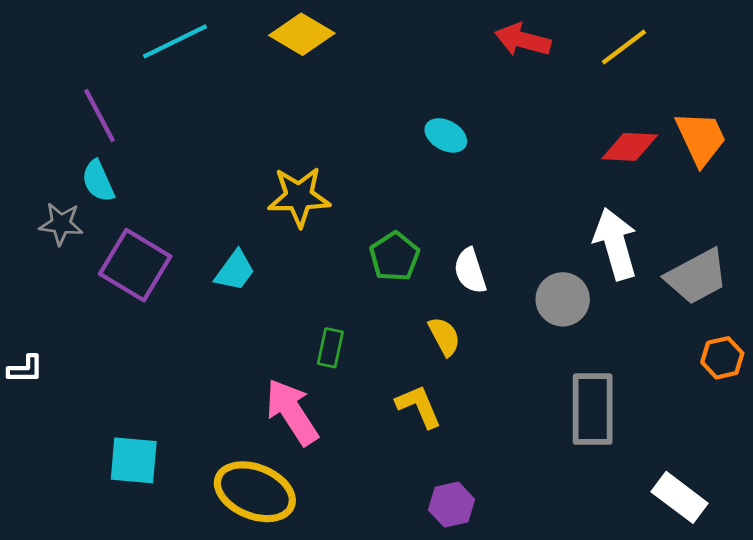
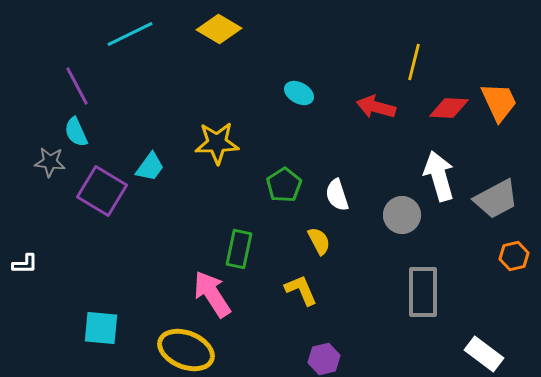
red arrow: (523, 40) -> (376, 107), moved
yellow line: (624, 47) -> (414, 62), moved, turned -39
cyan ellipse: (446, 135) -> (299, 93), moved
cyan trapezoid: (235, 271) -> (150, 167), moved
green rectangle: (330, 348) -> (239, 249), size x1.4

